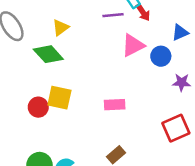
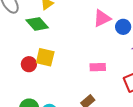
pink rectangle: (115, 105) -> (98, 67), moved

